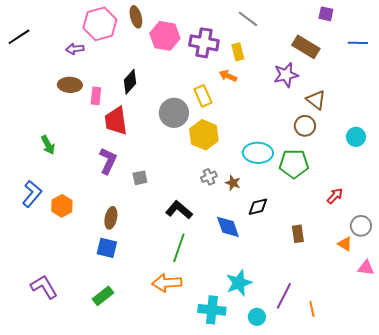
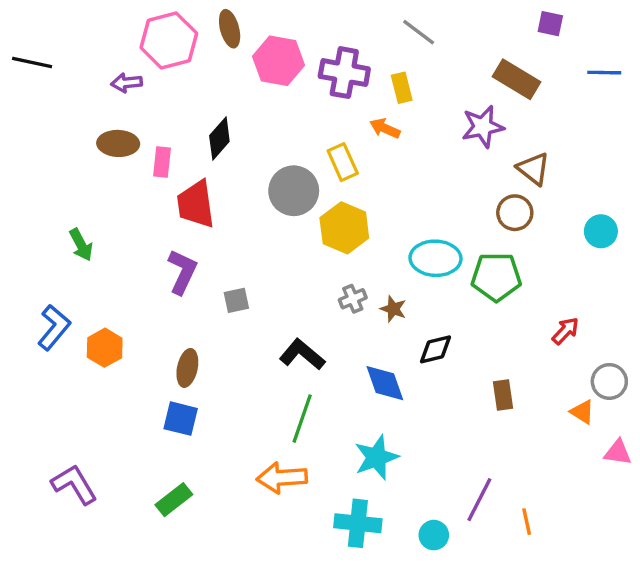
black line: (19, 37) -> (32, 62), turned 45
cyan star: (239, 283) -> (376, 457), moved

